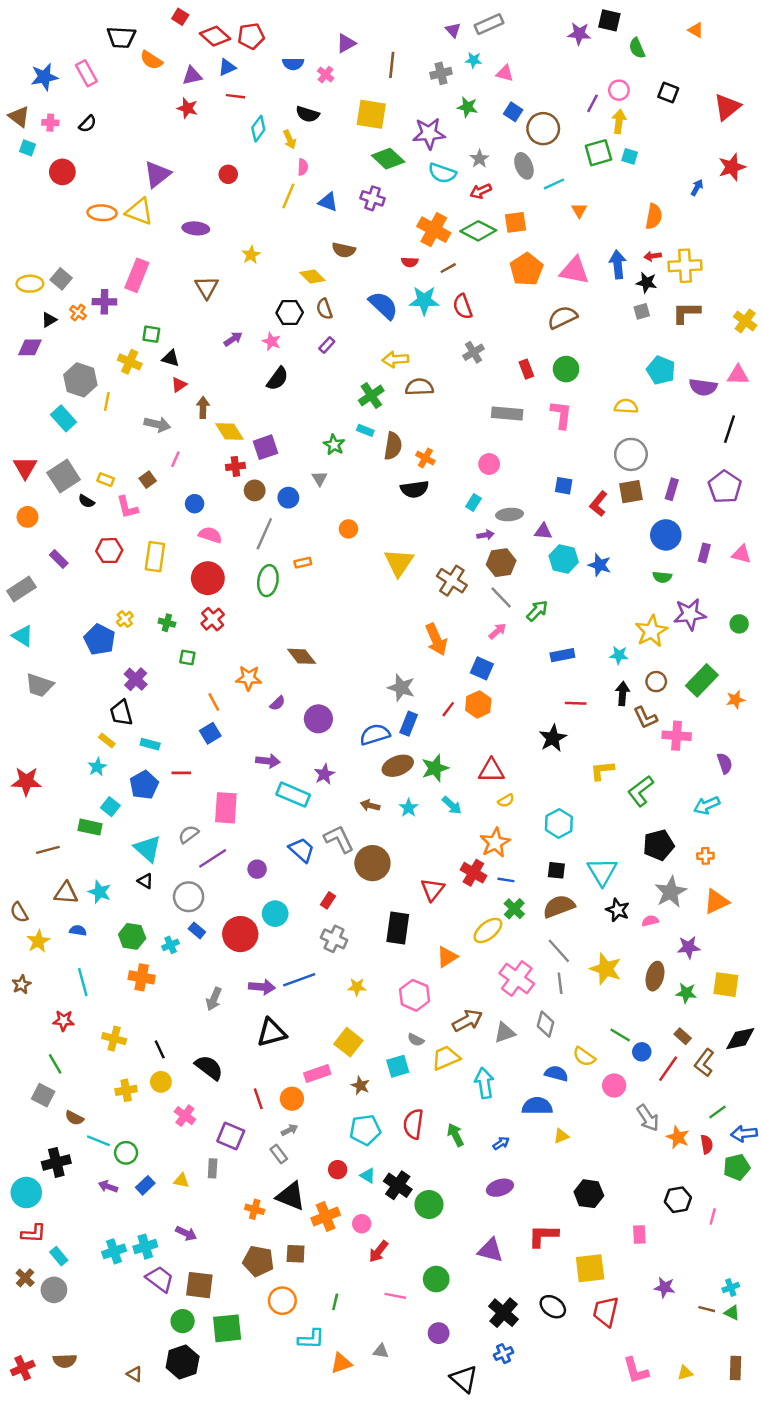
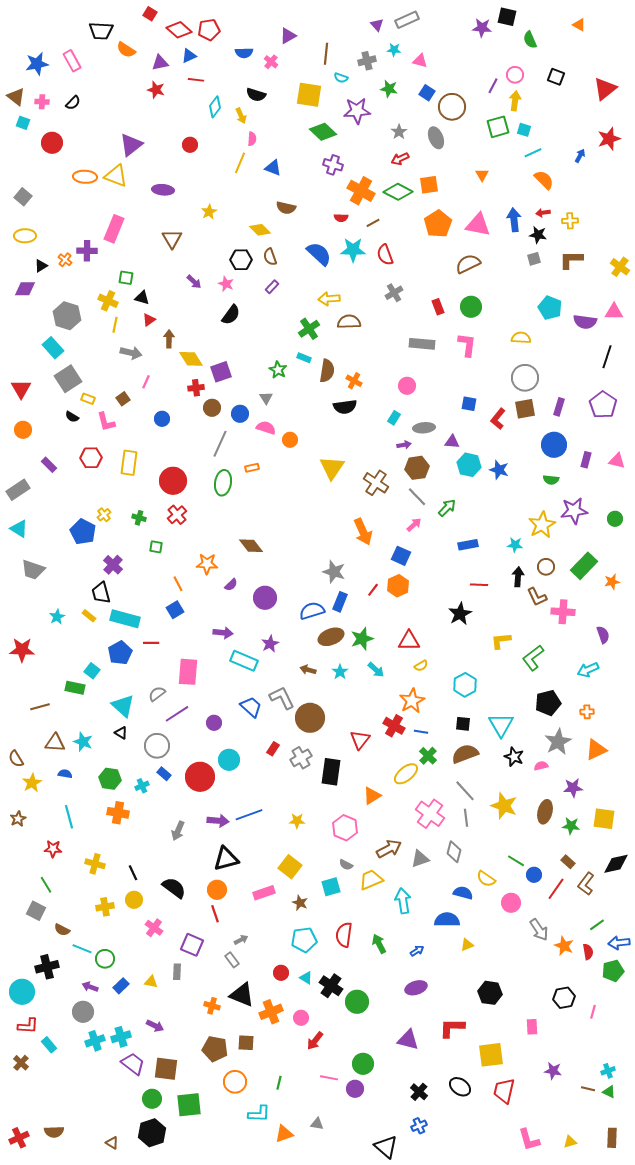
cyan semicircle: (442, 173) -> (341, 78), moved, size x0.6
cyan line: (554, 184) -> (533, 153), moved
purple cross: (372, 198) -> (333, 165), moved
orange semicircle: (654, 216) -> (544, 180), turned -55
yellow cross: (685, 266) -> (570, 221), size x0.6
gray square: (61, 279) -> (23, 197), moved
purple arrow: (233, 339) -> (194, 282), turned 77
yellow line: (107, 402) -> (115, 325), moved
gray square: (64, 476) -> (68, 379), moved
pink semicircle: (210, 535) -> (266, 428), moved
cyan rectangle: (150, 744) -> (125, 619), size x1.8
cyan star: (97, 767) -> (57, 617), moved
gray cross: (334, 939) -> (301, 758), moved, turned 35
orange circle: (292, 1099) -> (217, 890), moved
gray circle: (54, 1290) -> (83, 1012), moved
black cross: (504, 1313) -> (419, 1092), size x0.7
purple circle: (439, 1333) -> (355, 1089), moved

